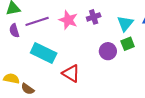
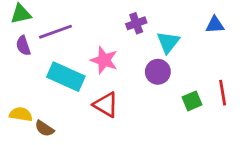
pink star: (68, 20) -> (104, 60), moved
cyan triangle: (125, 23) -> (168, 42), moved
green square: (128, 44) -> (192, 101), moved

